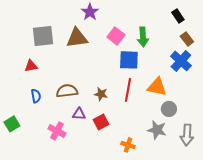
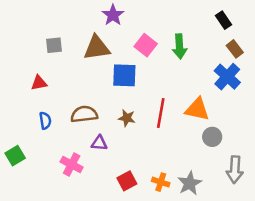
gray square: (43, 36) -> (54, 45), size x0.6
blue square: (129, 60) -> (124, 75), moved
red square: (101, 122) -> (127, 181), moved
gray star: (157, 130) -> (190, 183), moved, turned 30

